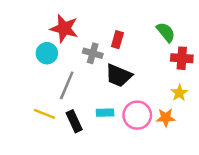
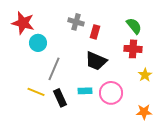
red star: (64, 28) -> (23, 23), moved
gray cross: (93, 53) -> (76, 22), moved
red cross: (182, 58) -> (133, 49), moved
orange star: (166, 118) -> (144, 112), moved

